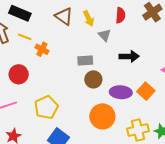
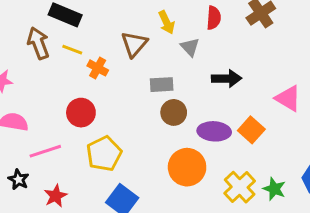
brown triangle: (64, 16) -> (134, 44), moved, turned 36
red circle: (19, 74) -> (81, 113), moved
yellow cross: (138, 130) -> (240, 187), turned -30

